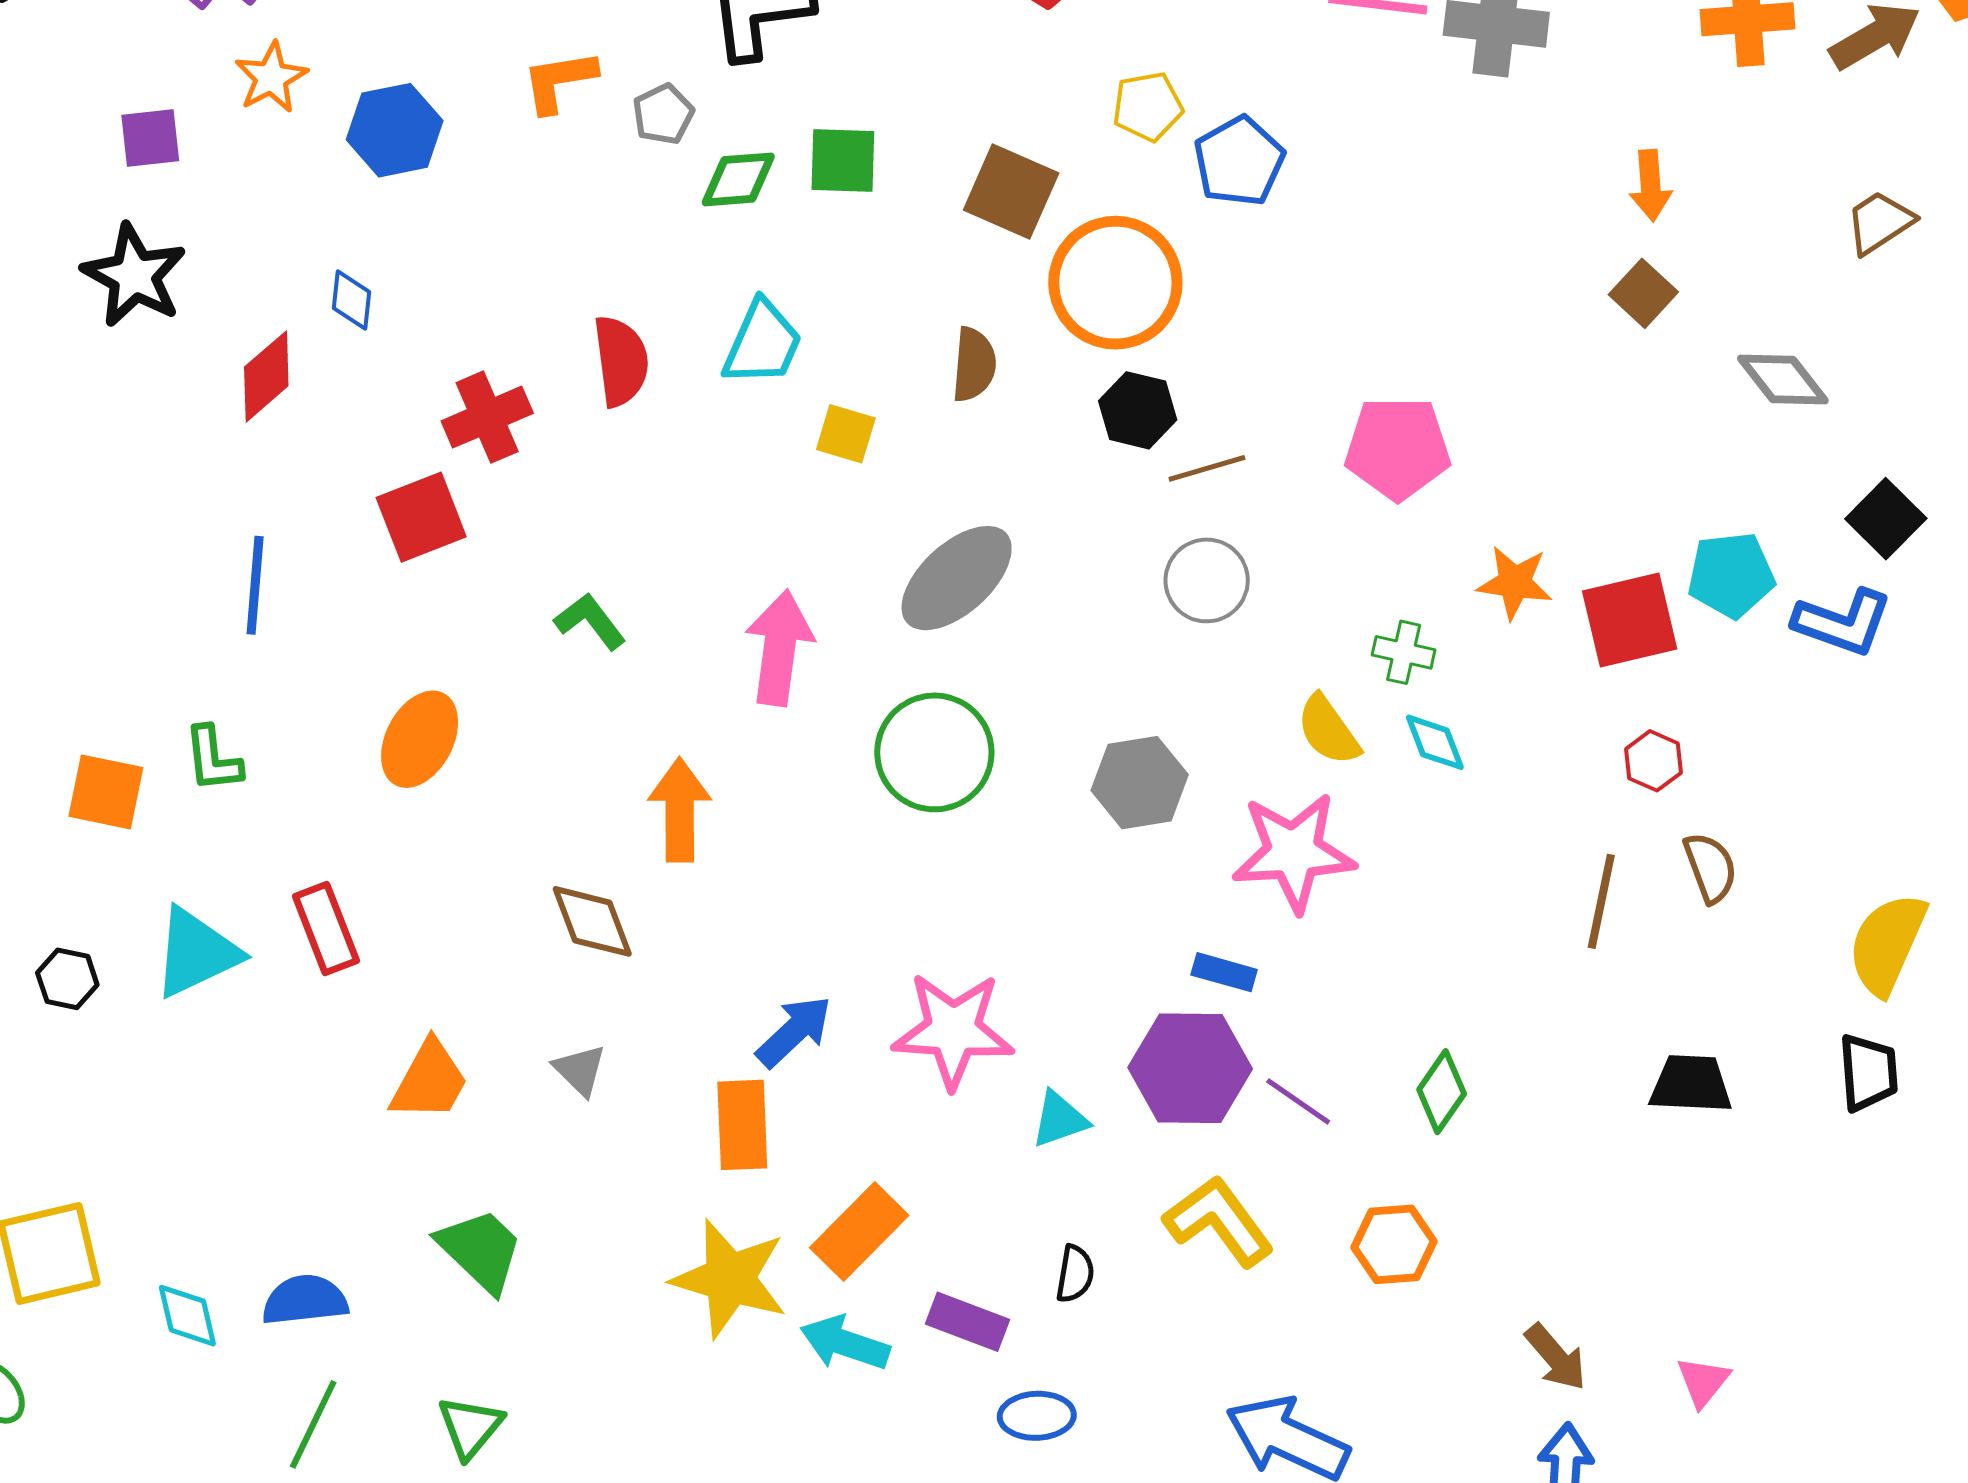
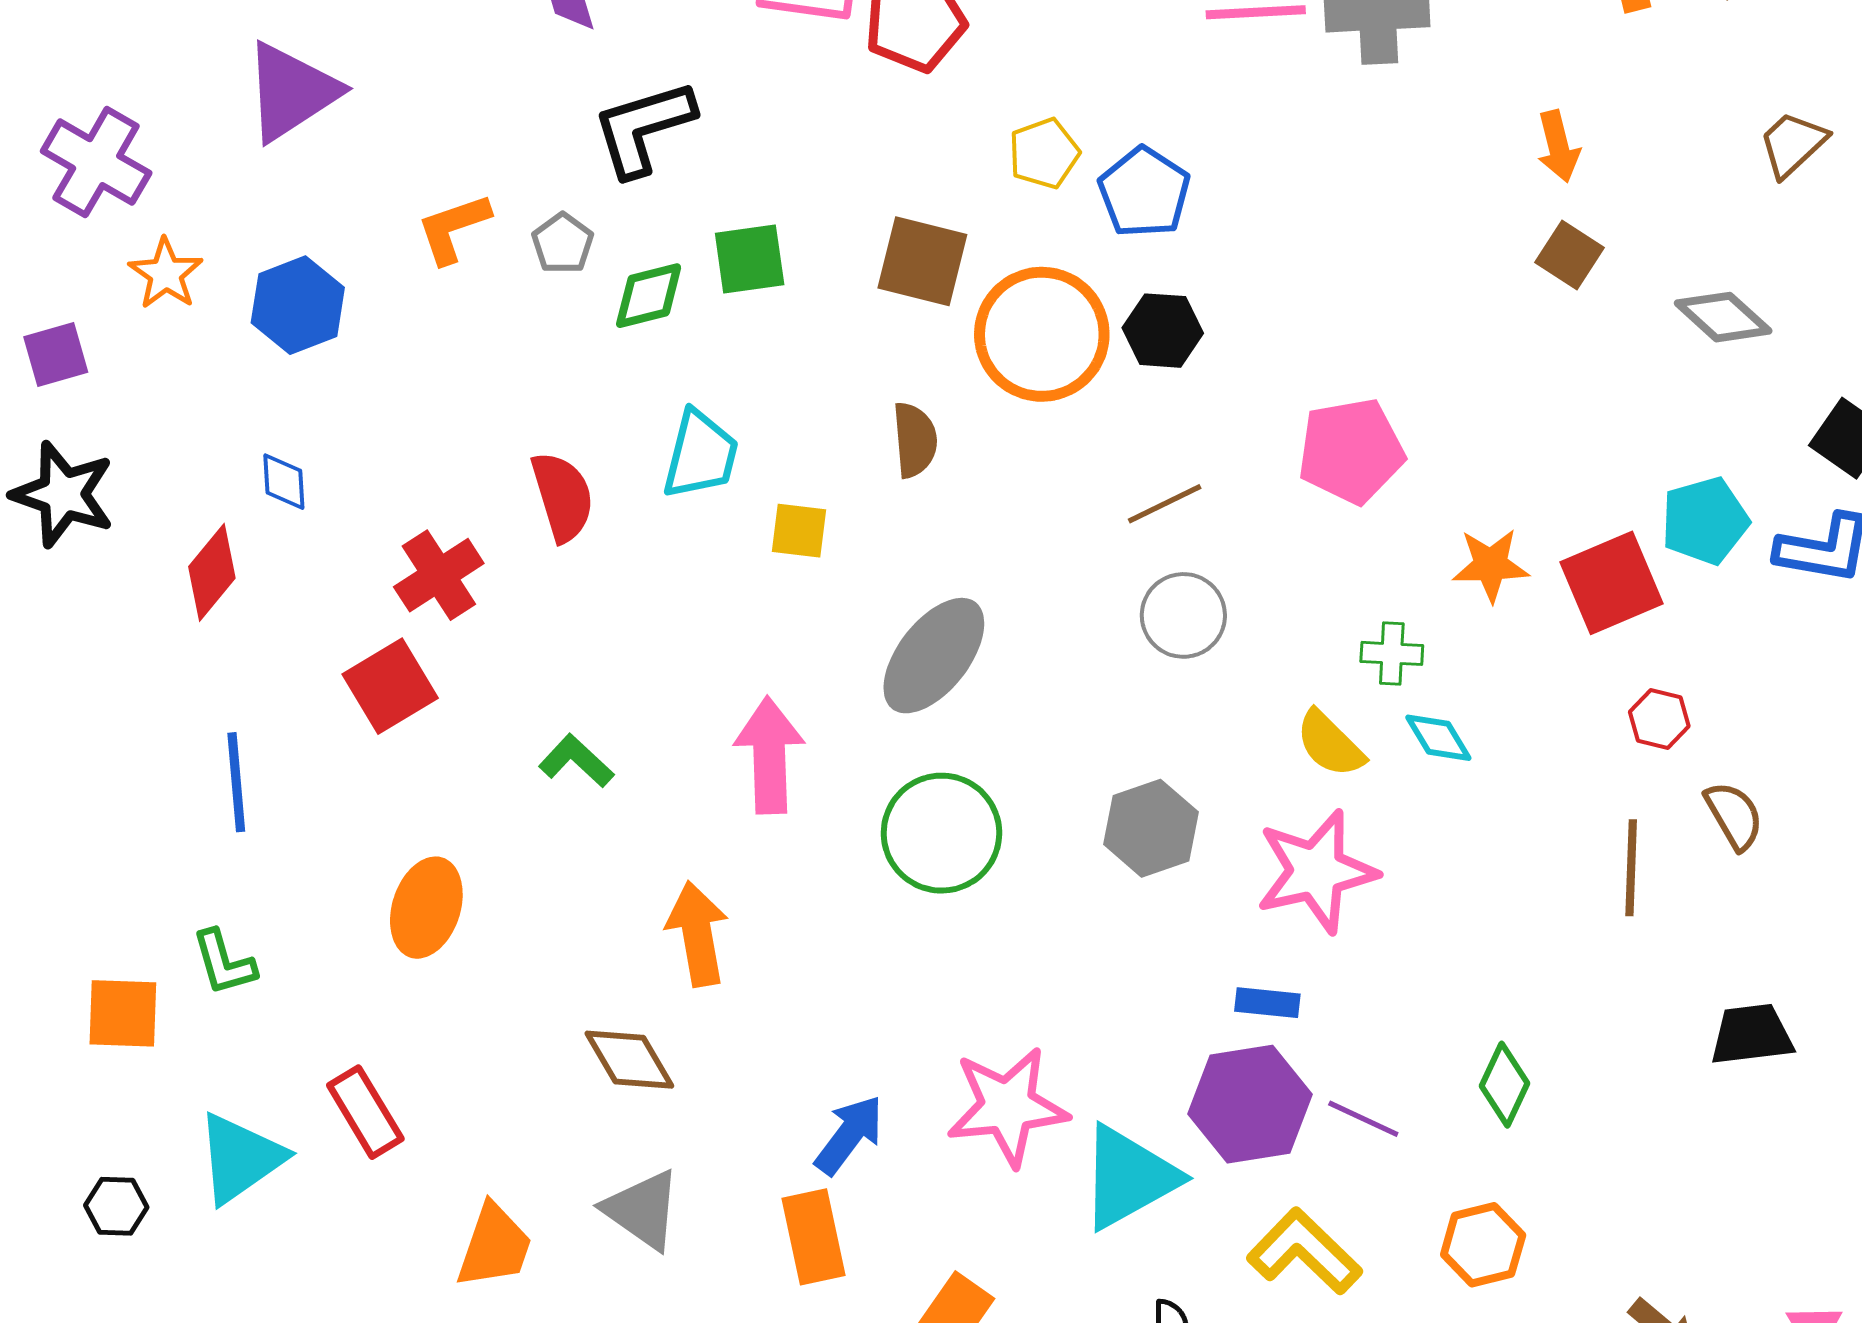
black hexagon: (1138, 410) -> (1163, 331), moved
gray triangle: (580, 1070) -> (642, 1210), size x1.5
cyan triangle: (1060, 1119) -> (1129, 1177), size x1.8

